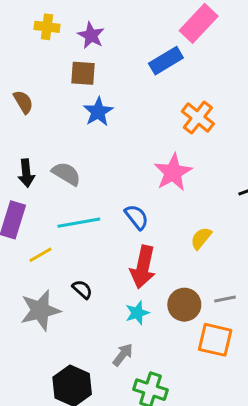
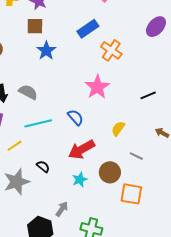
blue rectangle: (166, 61) -> (88, 29), moved
red arrow: (143, 267) -> (82, 150), turned 52
gray line: (225, 299) -> (136, 156), moved, turned 40
gray arrow: (123, 355) -> (62, 209), moved

